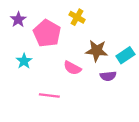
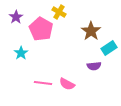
yellow cross: (77, 17) -> (59, 12), moved
brown star: (97, 51) -> (91, 31), moved, turned 30
pink semicircle: (72, 68) -> (67, 84), moved

